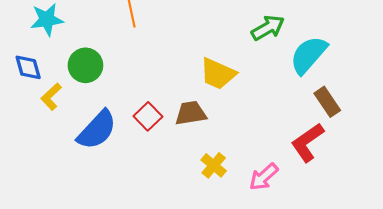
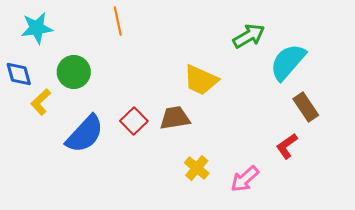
red L-shape: (307, 142) -> (287, 146), size x0.7

